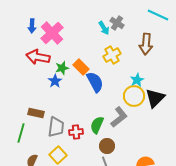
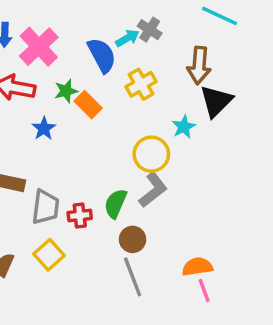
cyan arrow: (104, 28) -> (127, 38), turned -88
green star: (62, 68) -> (66, 91), moved
blue semicircle: (95, 82) -> (102, 55), moved
yellow circle: (134, 96) -> (151, 154), moved
black triangle: (155, 98) -> (216, 101), moved

